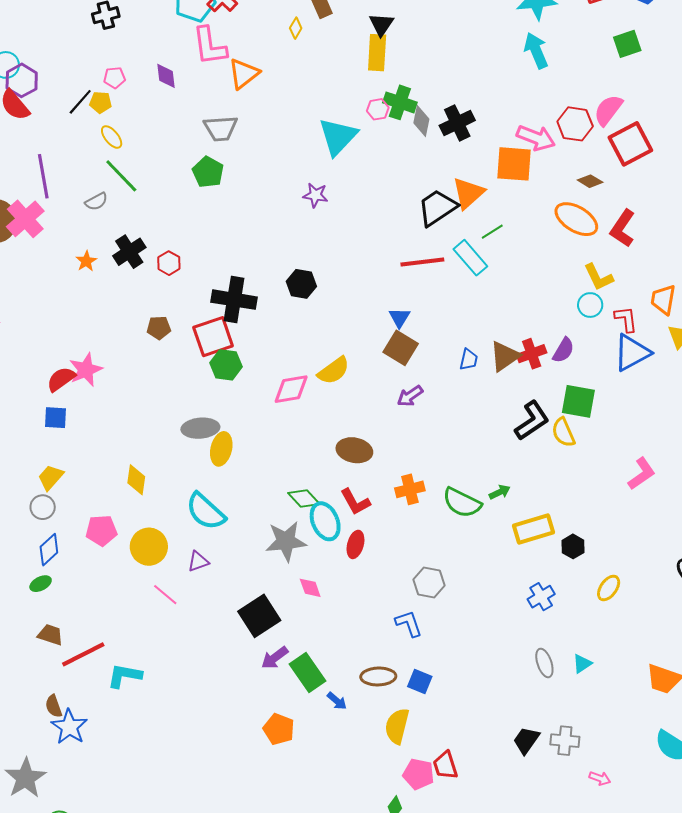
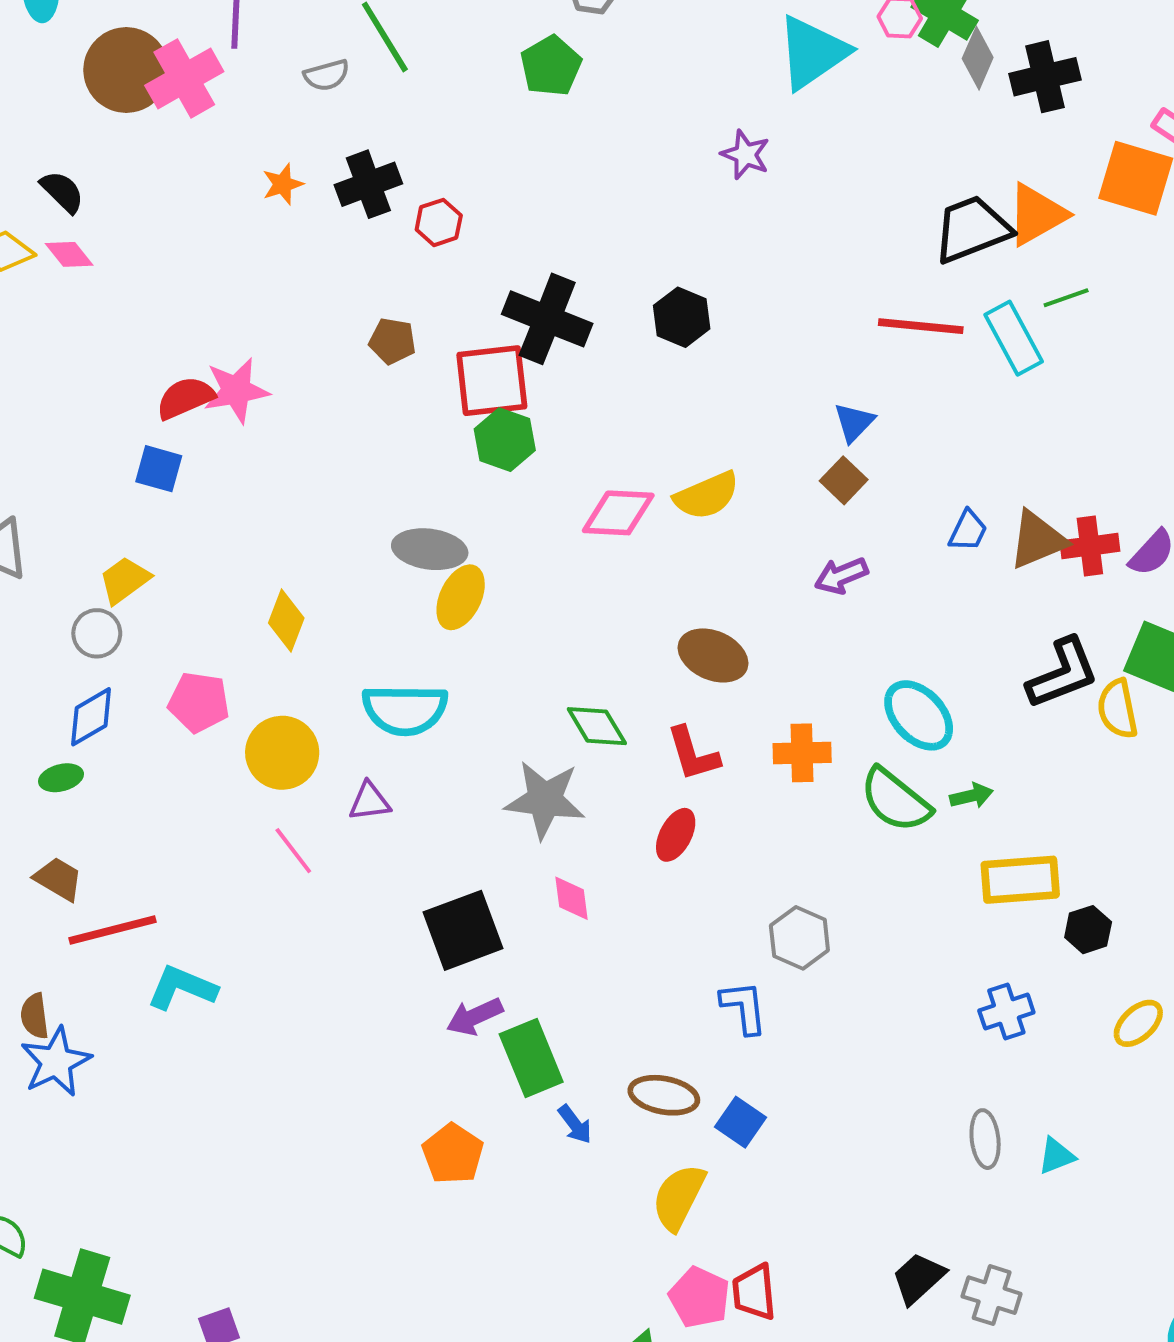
brown square: (401, 348) -> (844, 480), size x0.7
cyan semicircle: (206, 511) -> (405, 710), turned -54
cyan ellipse: (325, 521) -> (919, 715), moved, turned -33

